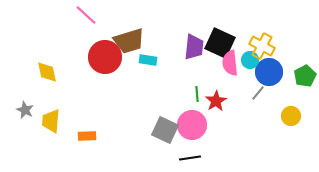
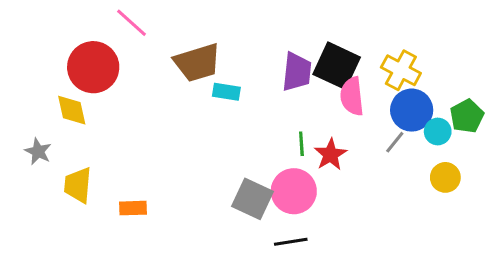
red circle: (105, 57) -> (93, 67), moved
cyan circle: (250, 60) -> (438, 132), moved
gray star: (25, 110) -> (38, 151), moved

